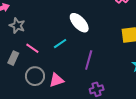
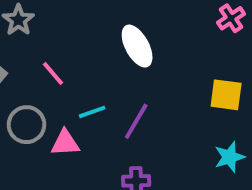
cyan line: (60, 44) -> (92, 112), moved
pink line: (32, 48) -> (53, 74), moved

